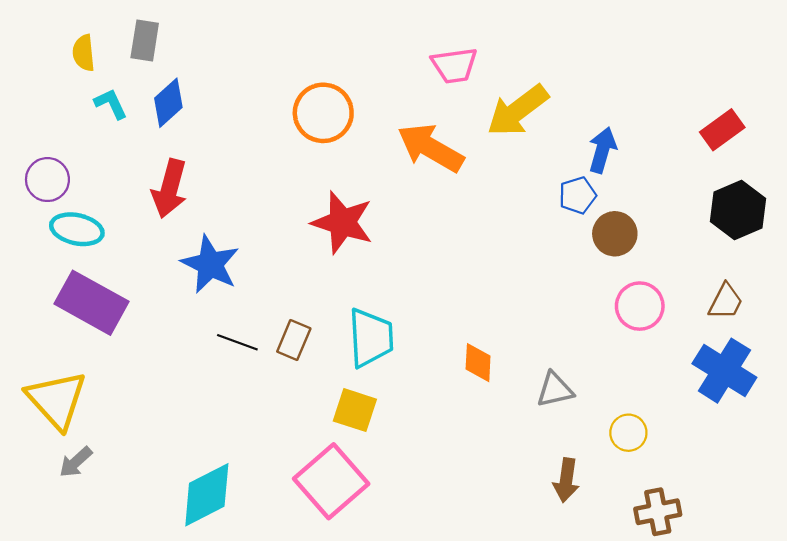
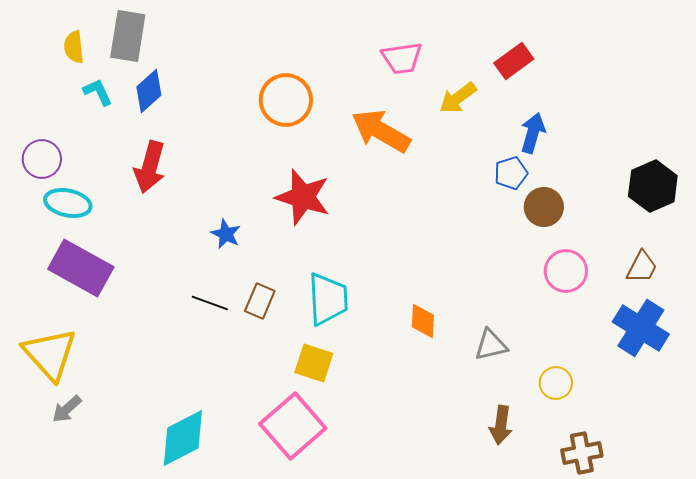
gray rectangle: (145, 41) -> (128, 36), size x1.4
yellow arrow: (518, 111) -> (458, 98), size x0.7
red rectangle: (722, 130) -> (514, 61), moved
blue star: (210, 264) -> (226, 234), moved, size x0.6

